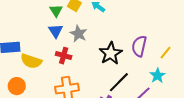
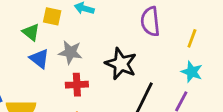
purple semicircle: (139, 46) -> (150, 21), moved
red cross: (64, 56) -> (77, 85), moved

